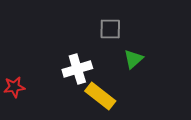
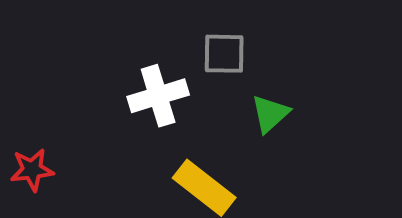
white cross: (77, 69) -> (158, 96), moved

